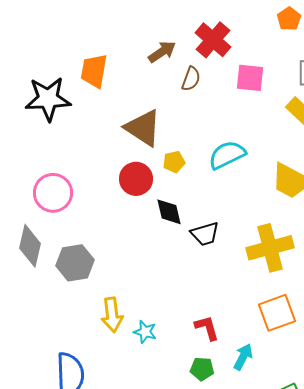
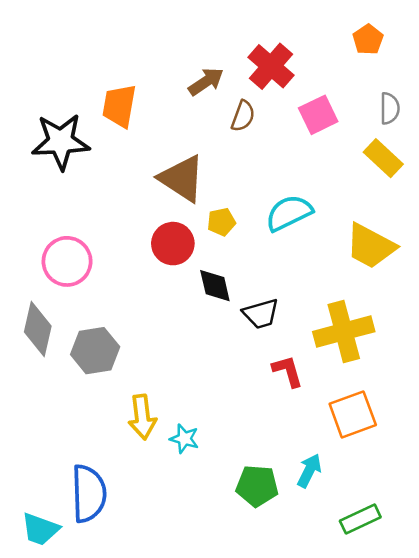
pink square: (250, 78) -> (318, 115), turned -32
red L-shape: (207, 328) -> (288, 371), moved
green pentagon: (202, 369) -> (257, 486), size x1.4

